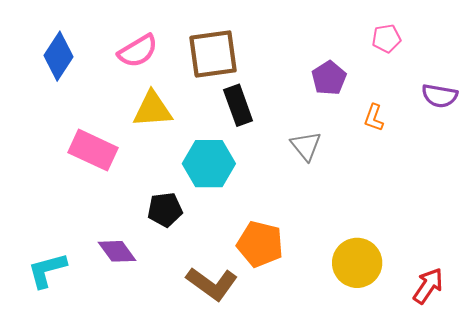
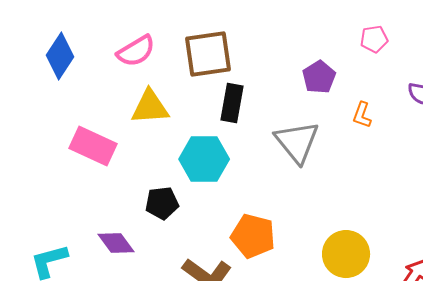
black rectangle: (238, 105) -> (232, 103), turned 30
gray triangle: (306, 146) -> (297, 142), size x1.5

